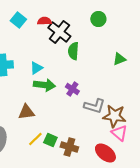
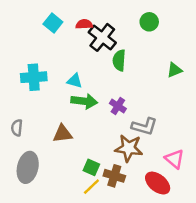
cyan triangle: (36, 68) -> (75, 81), turned 48
brown star: (114, 116) -> (129, 148), moved
yellow line: (35, 139) -> (91, 187), moved

